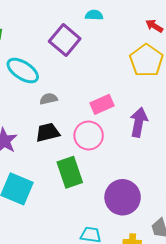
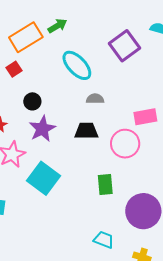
green rectangle: (70, 172) -> (105, 185), moved, size x0.7

